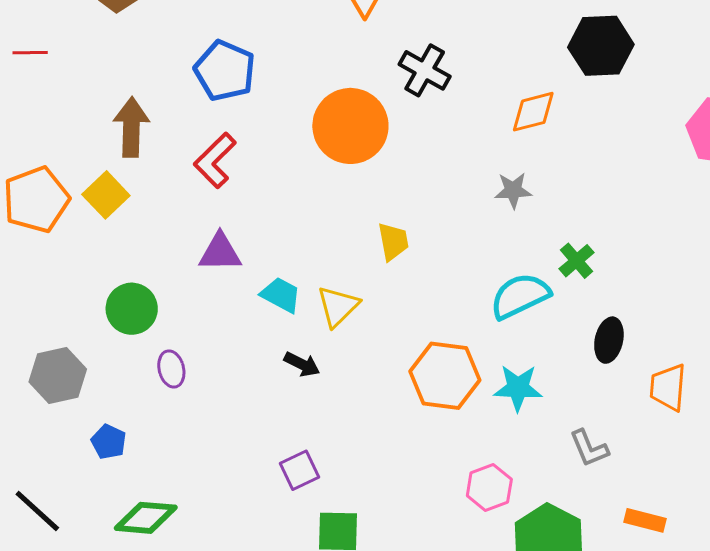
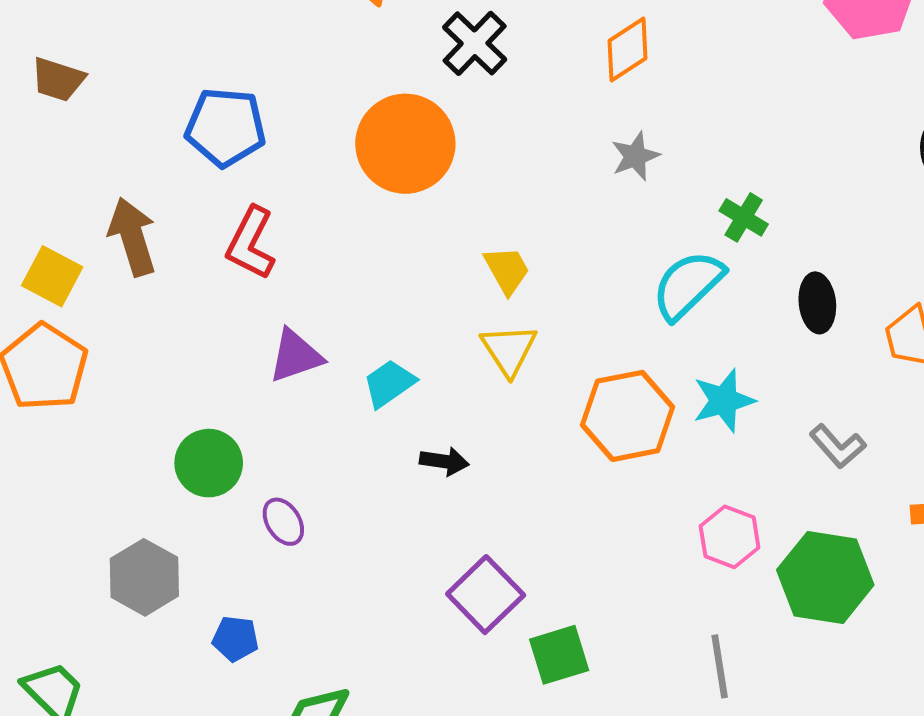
black cross: (425, 70) -> (475, 43), turned 33
yellow square: (106, 195) -> (52, 276), moved
cyan trapezoid: (281, 295) -> (389, 383), turned -45
yellow triangle: (338, 306) -> (509, 350), moved
purple square: (300, 470) -> (486, 595), size x1.4

